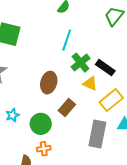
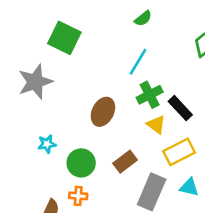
brown rectangle: (67, 108) -> (125, 162), moved

